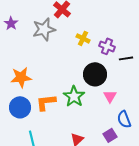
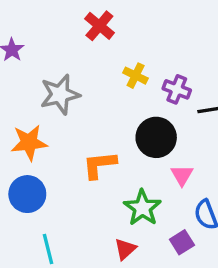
gray star: (44, 29) -> (60, 94), moved
green star: (74, 96) -> (142, 208), moved
orange L-shape: (46, 102) -> (99, 165), moved

